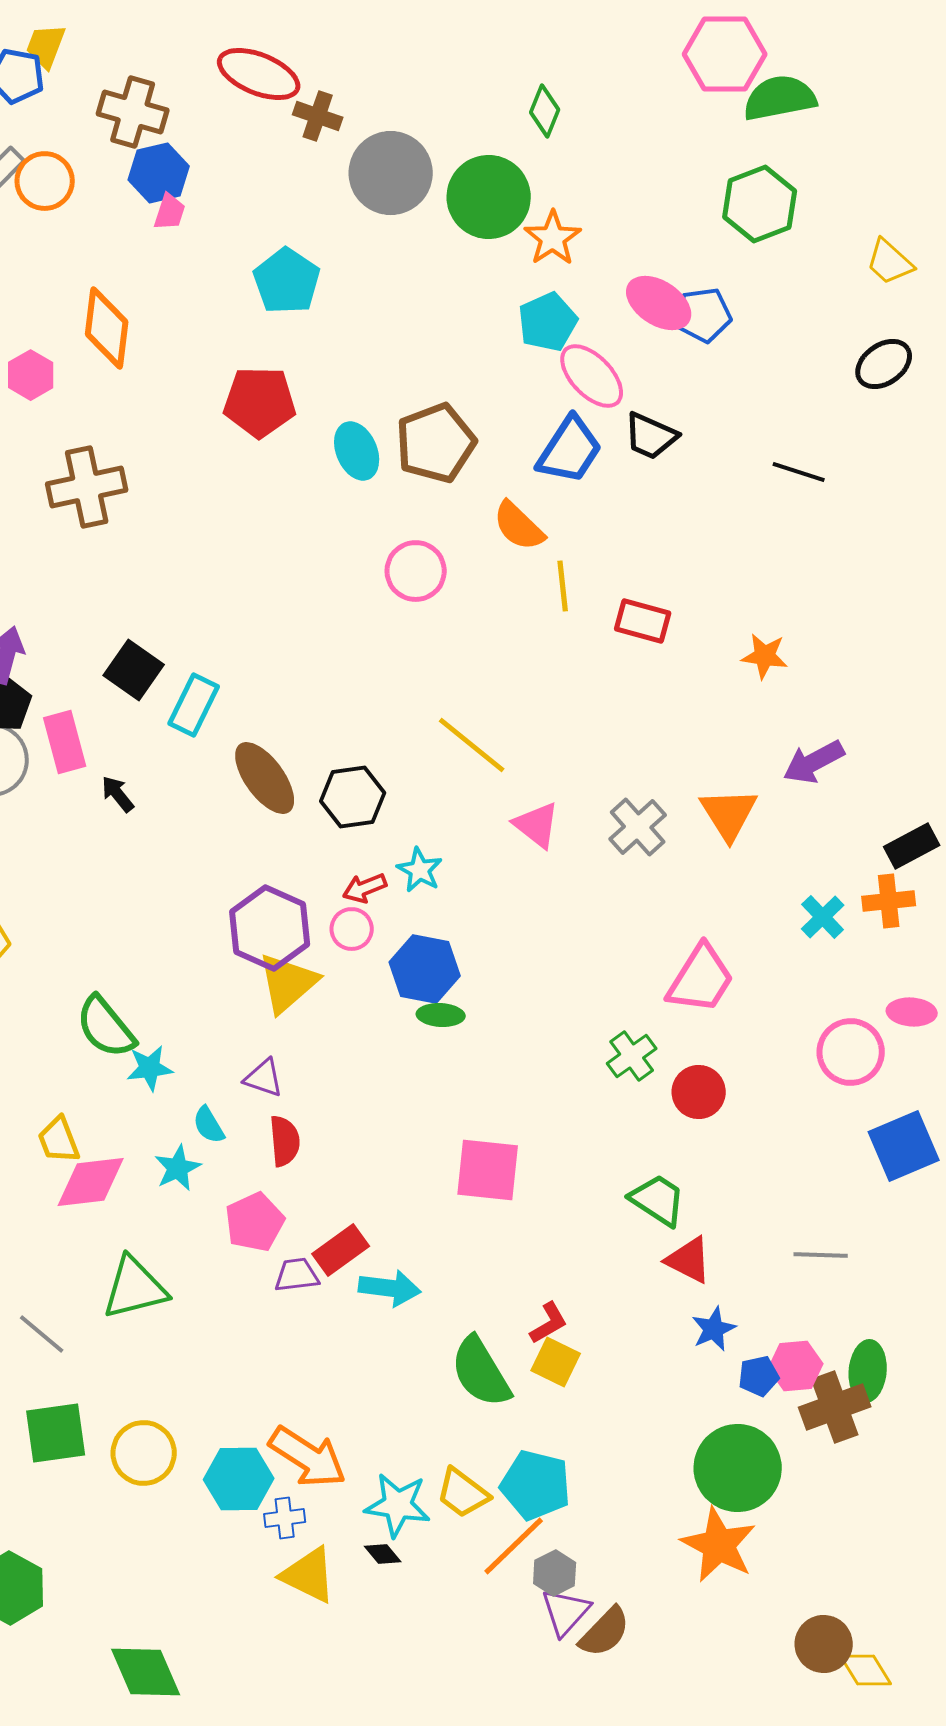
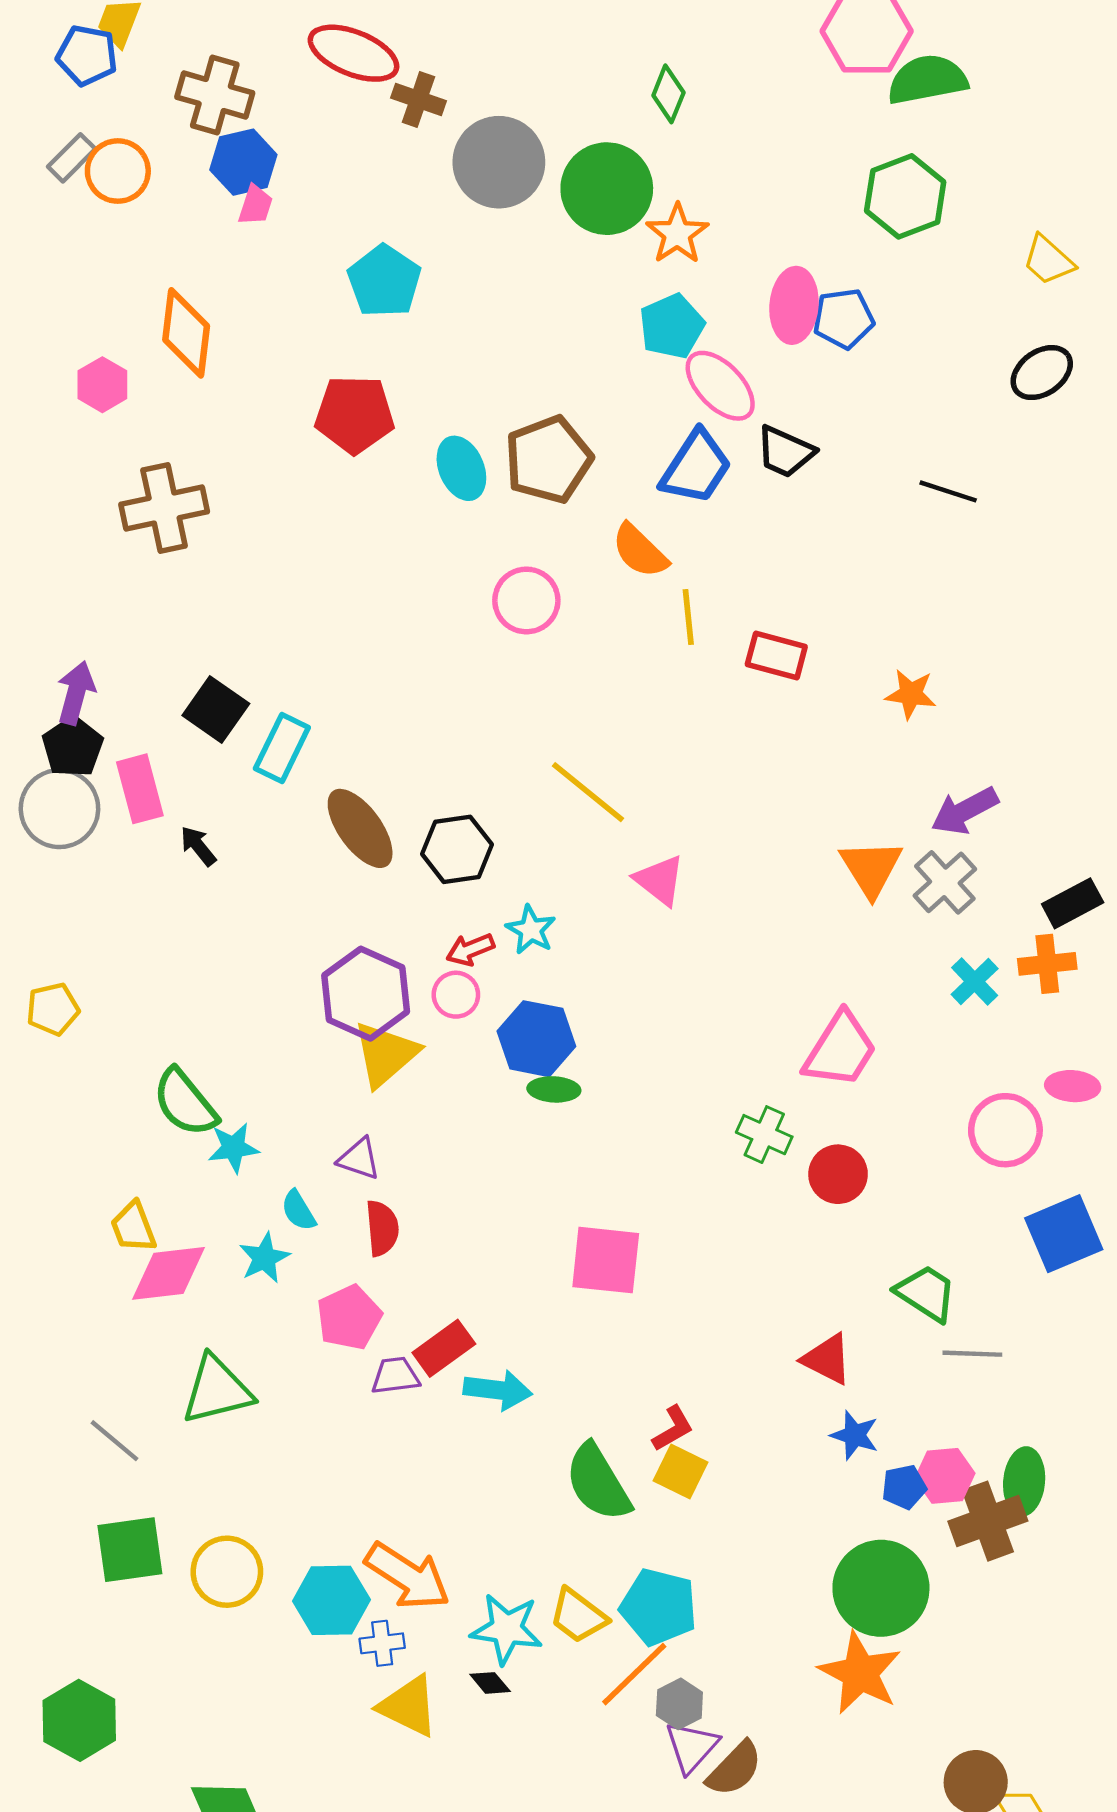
pink ellipse: (659, 303) -> (794, 305), turned 62
gray cross: (638, 827) -> (945, 882), moved
green cross: (632, 1056) -> (764, 1135), turned -30
green trapezoid: (658, 1200) -> (926, 1293), moved
blue star: (714, 1329) -> (855, 1435), turned -30

